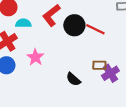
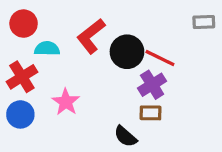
brown rectangle: (99, 65) -> (151, 113), moved
purple cross: (110, 73) -> (152, 85), moved

